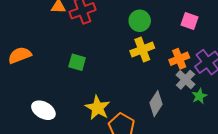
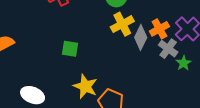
green square: (77, 62) -> (70, 49), moved
gray diamond: (156, 104) -> (141, 37), moved

